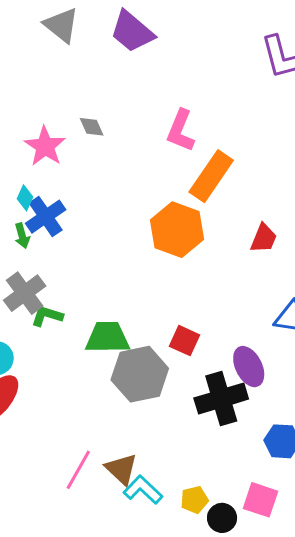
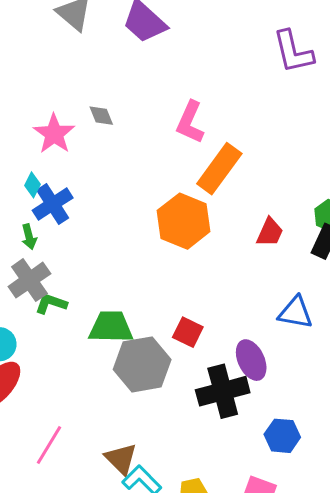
green arrow: (22, 236) -> (29, 237), moved
pink line: (78, 470) -> (49, 445), moved

